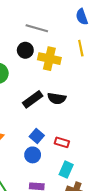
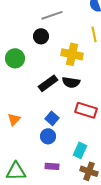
gray line: (37, 28) -> (52, 15), turned -35
yellow cross: (49, 59) -> (72, 54), moved
red rectangle: (62, 142) -> (86, 110), moved, size x1.5

